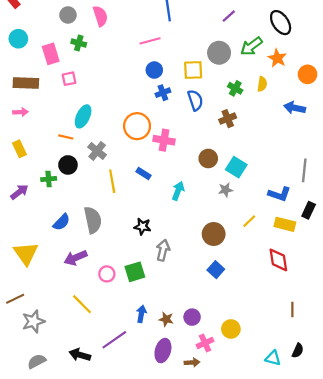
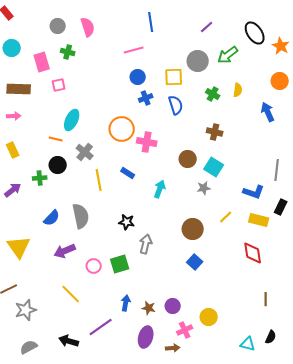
orange star: (277, 58) -> (281, 46), moved
blue arrow: (295, 108) -> (268, 112), turned 54
brown cross: (228, 119) -> (215, 132), moved, turned 35

